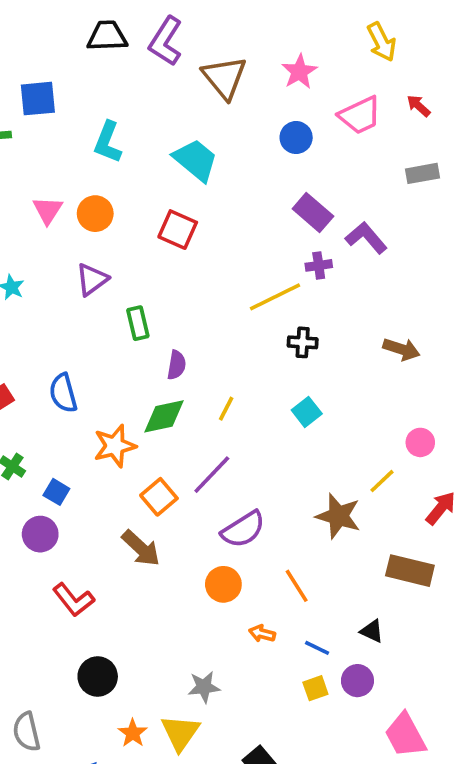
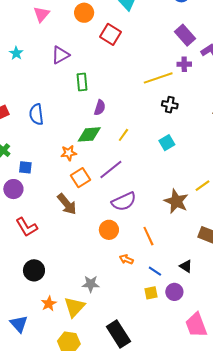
orange circle: (95, 214) -> (84, 13), moved
orange star: (115, 446) -> (69, 153), moved, size x0.7
blue square: (56, 492) -> (25, 167), turned -32

